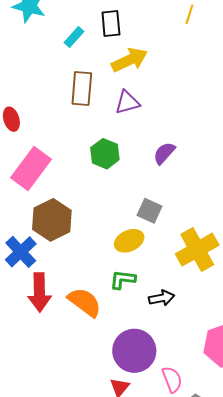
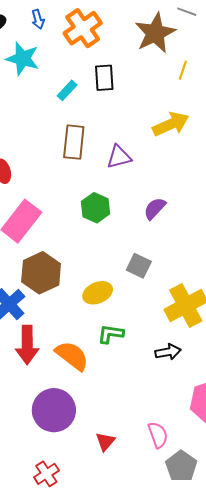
yellow arrow: (129, 60) -> (171, 124), moved
yellow ellipse: (129, 241) -> (98, 293), moved
black arrow: (162, 298) -> (168, 352), moved
purple circle: (134, 351) -> (54, 410), moved

